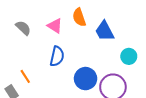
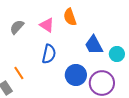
gray semicircle: (23, 28) -> (17, 27), turned -91
blue trapezoid: (105, 31) -> (94, 45), moved

